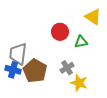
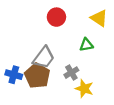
red circle: (60, 32) -> (56, 17), moved
gray trapezoid: (18, 54) -> (44, 58), moved, turned -150

